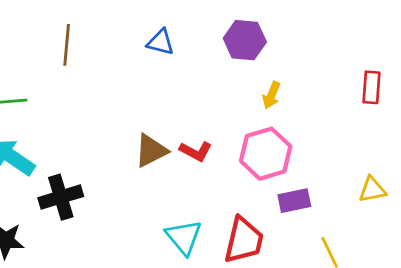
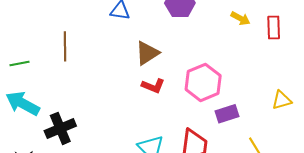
brown line: (67, 45) -> (65, 46), moved
yellow arrow: (271, 95) -> (240, 18), moved, turned -78
brown triangle: (151, 151) -> (147, 53), moved

